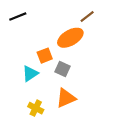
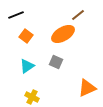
orange square: (45, 56) -> (26, 36), moved, turned -32
orange triangle: (66, 98) -> (87, 88), moved

